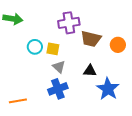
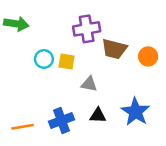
gray triangle: (59, 67) -> (89, 84), moved, turned -32
black triangle: (90, 71) -> (98, 115), moved
blue cross: (58, 89) -> (62, 120), moved

